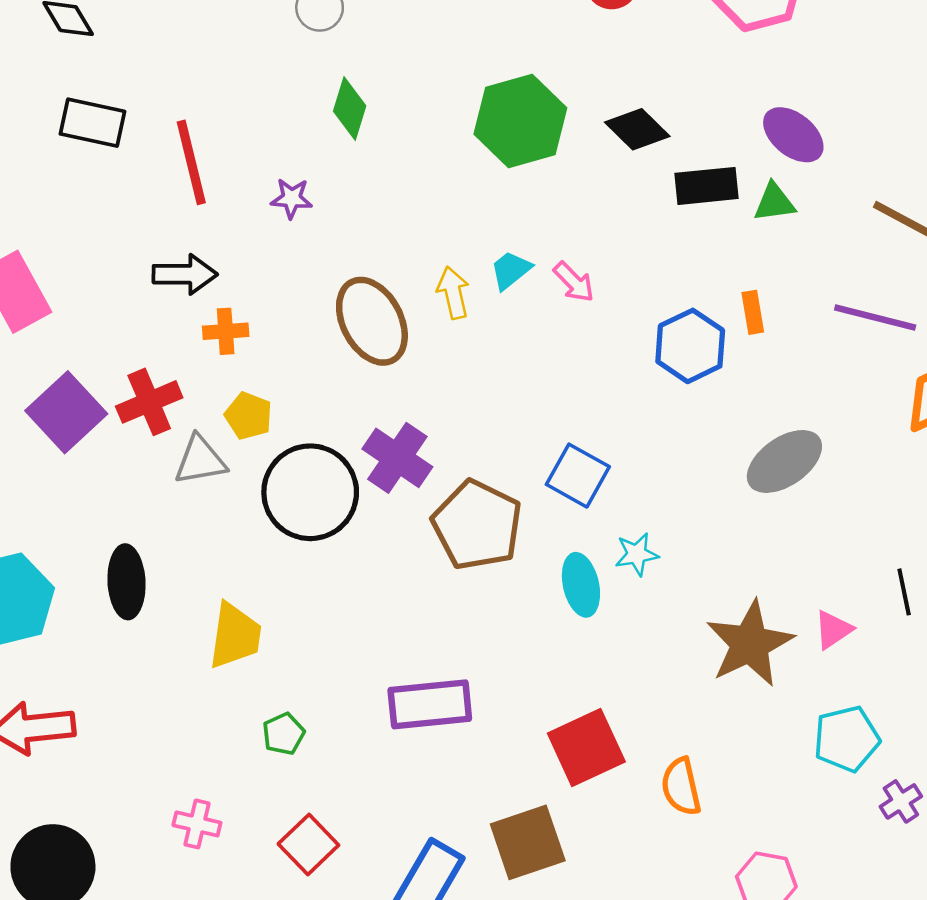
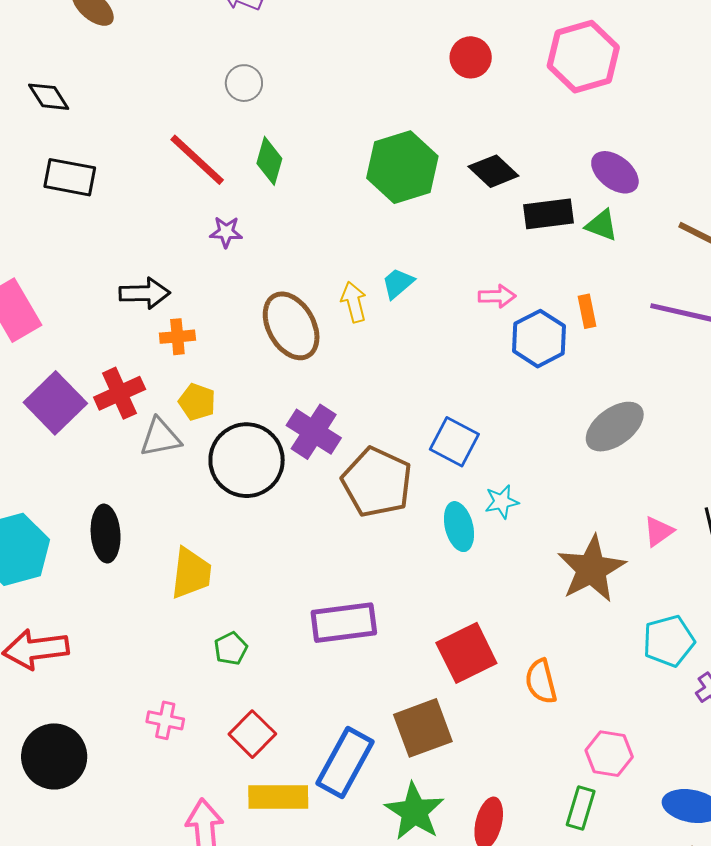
red line: (191, 162) -> (197, 160), moved, turned -32
green triangle: (774, 202) -> (602, 225), turned 30
pink arrow: (574, 282) -> (497, 296), moved, turned -45
pink triangle: (833, 630) -> (658, 531), moved

